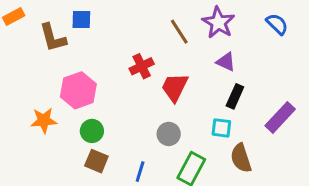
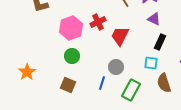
pink hexagon: (78, 90) -> (71, 28), moved
orange star: (44, 120) -> (27, 72), moved, turned -30
green circle: (92, 131) -> (72, 56), moved
blue line: (140, 172) -> (102, 83), moved

